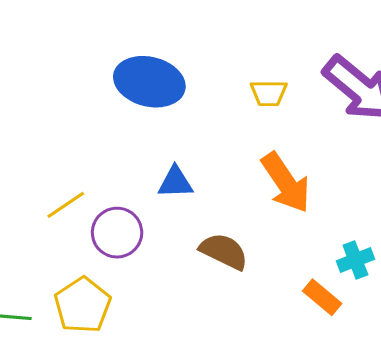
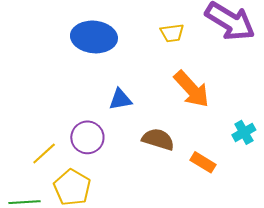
yellow line: (66, 205) -> (44, 153), moved
orange rectangle: (322, 297) -> (203, 162), moved

